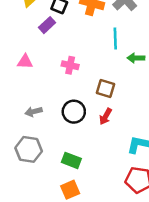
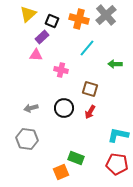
cyan line: (115, 38) -> (87, 48), moved, turned 42
pink triangle: (25, 62) -> (36, 55), moved
green rectangle: (71, 160) -> (76, 158), moved

